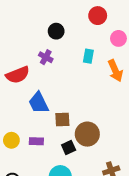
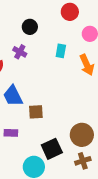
brown circle: (87, 134) -> (82, 135), moved
black square: (69, 148) -> (52, 149), moved, size x1.5

